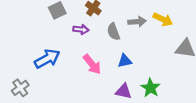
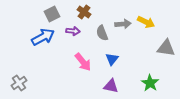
blue arrow: (47, 59) -> (43, 37), moved
blue triangle: (125, 61) -> (112, 59), turned -40
green star: (151, 88) -> (150, 83), moved

